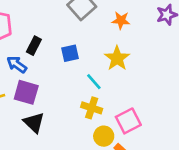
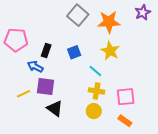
orange star: (121, 20) -> (109, 22), size x1.6
pink square: (128, 121) -> (126, 97), turned 30
yellow circle: (104, 136) -> (94, 111), moved

